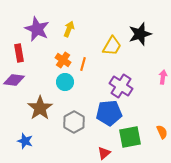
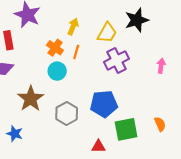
yellow arrow: (69, 29) -> (73, 26), moved
purple cross: (121, 86) -> (117, 60), moved, turned 30
red triangle: (104, 153) -> (98, 146), turned 40

